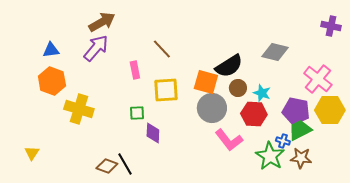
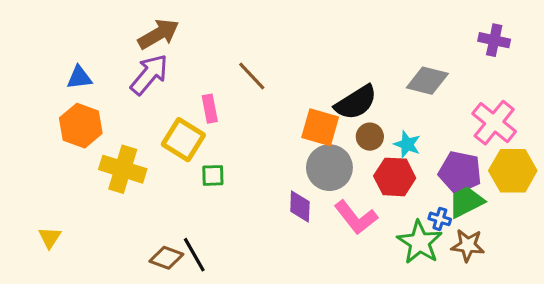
purple cross: (331, 26) -> (494, 40), moved
yellow square: (166, 90) -> (183, 140), moved, turned 36
purple diamond: (153, 133) -> (300, 206), moved

